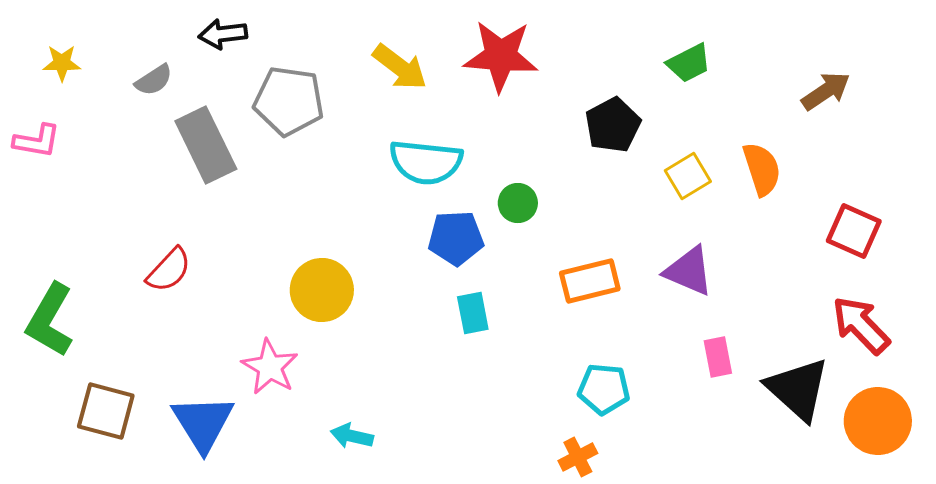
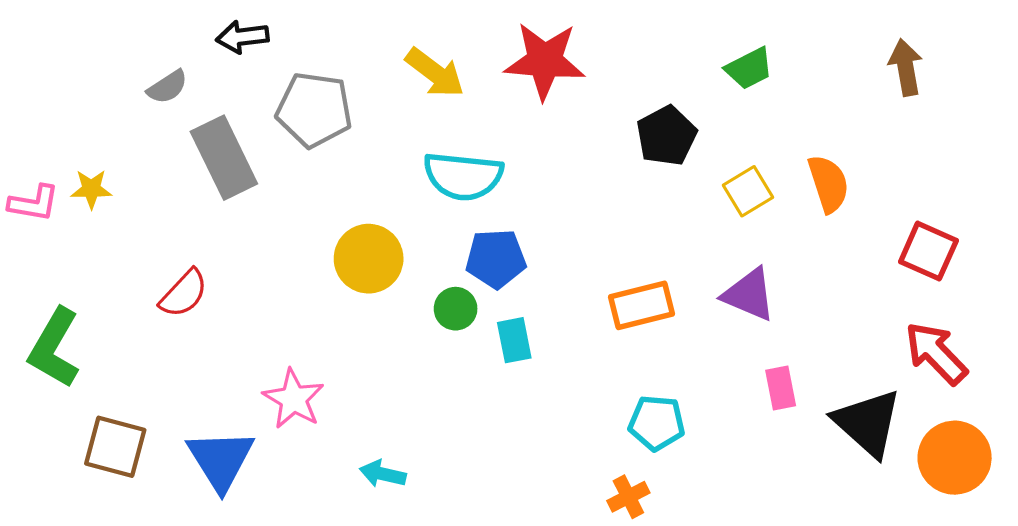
yellow star: (62, 63) -> (91, 189), moved
brown arrow: (826, 91) -> (906, 67), moved, turned -66
pink L-shape: (37, 141) -> (34, 203), moved
green circle: (518, 203) -> (456, 309), moved
yellow circle: (322, 290) -> (369, 259), moved

